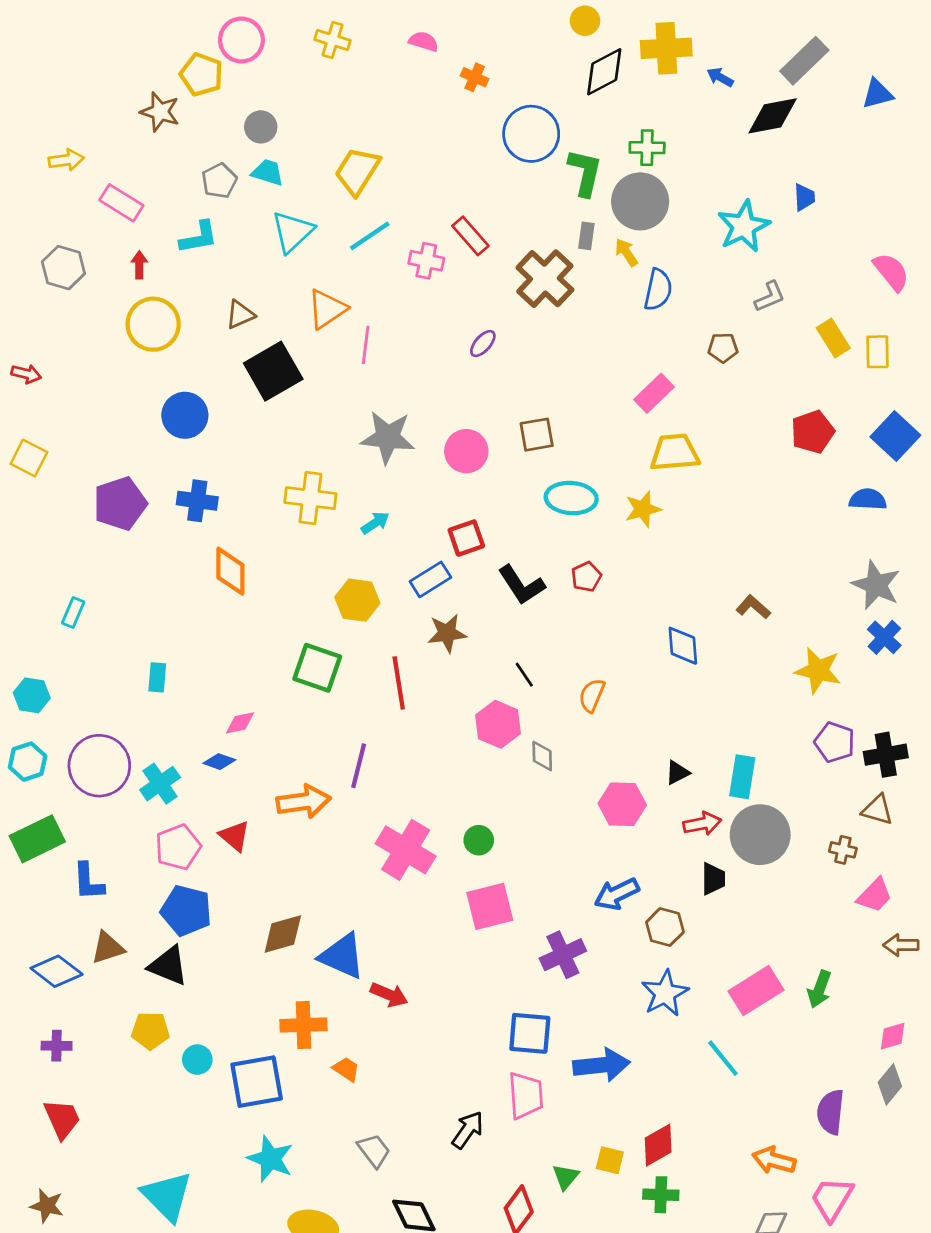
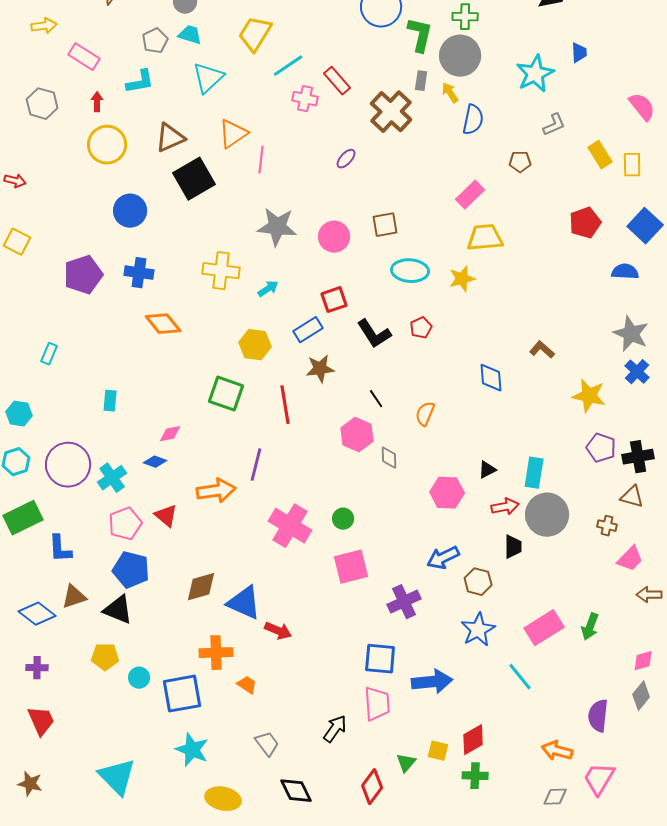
cyan line: (370, 236) -> (288, 66), moved
brown triangle: (240, 315) -> (170, 138), size x1.4
orange diamond: (230, 571) -> (163, 324), turned -39

